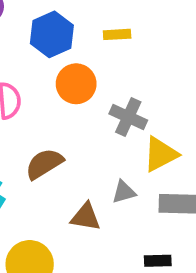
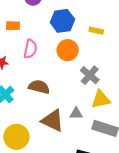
brown semicircle: (44, 164) -> (39, 87), turned 30
brown triangle: (86, 217) -> (53, 121), size x1.4

